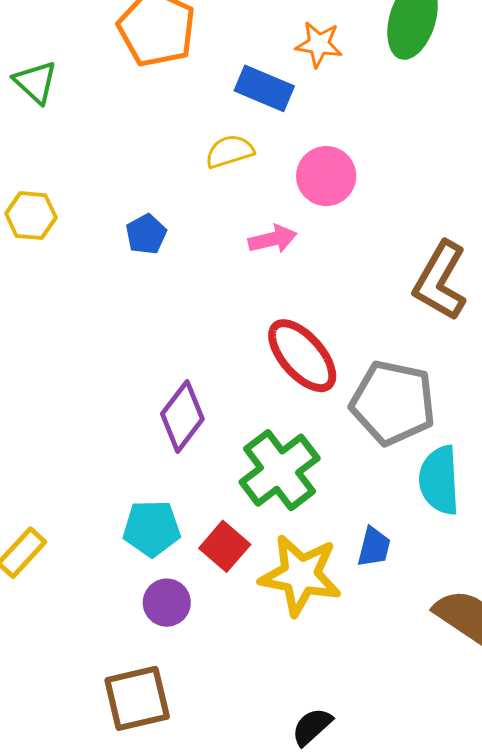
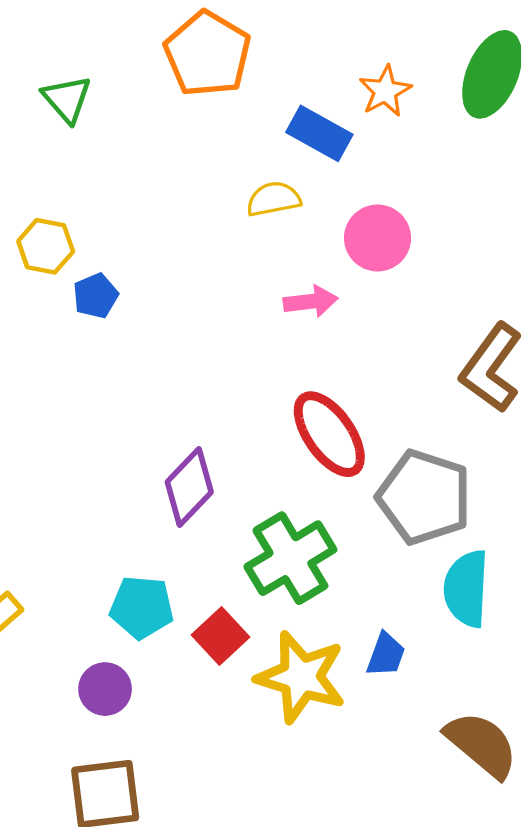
orange star: (319, 44) -> (385, 91), turned 30
blue pentagon: (146, 234) -> (96, 296), moved
purple circle: (167, 603) -> (105, 689), moved

